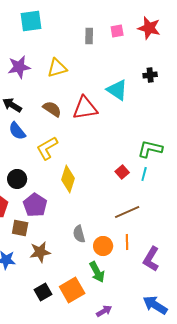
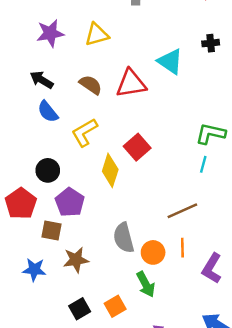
red square: (122, 172) -> (137, 147), moved, size x1.5
gray semicircle: (79, 234) -> (124, 238), size x1.4
orange square: (72, 290) -> (115, 306), size x0.7

